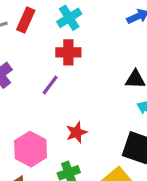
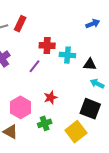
cyan cross: (69, 18) -> (67, 55), moved, turned 35

